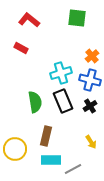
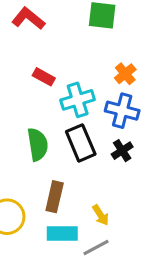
red rectangle: (21, 48) -> (44, 77), moved
yellow arrow: (91, 142) -> (101, 215), moved

